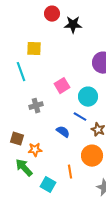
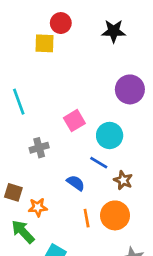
black star: (73, 25) -> (114, 31), moved
yellow square: (34, 49) -> (45, 43), moved
orange line: (70, 172) -> (87, 218), moved

